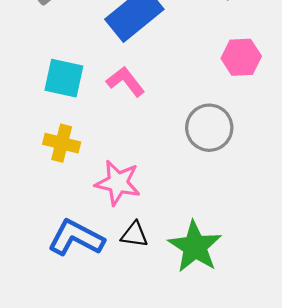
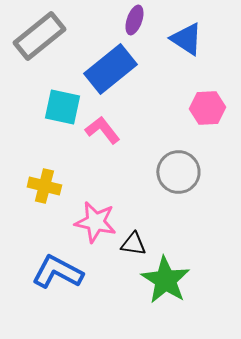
cyan square: (64, 78) -> (62, 107), moved
black triangle: (134, 235) -> (133, 244), moved

